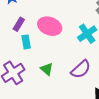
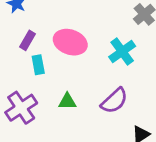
green triangle: (47, 69) -> (67, 101), turned -40

